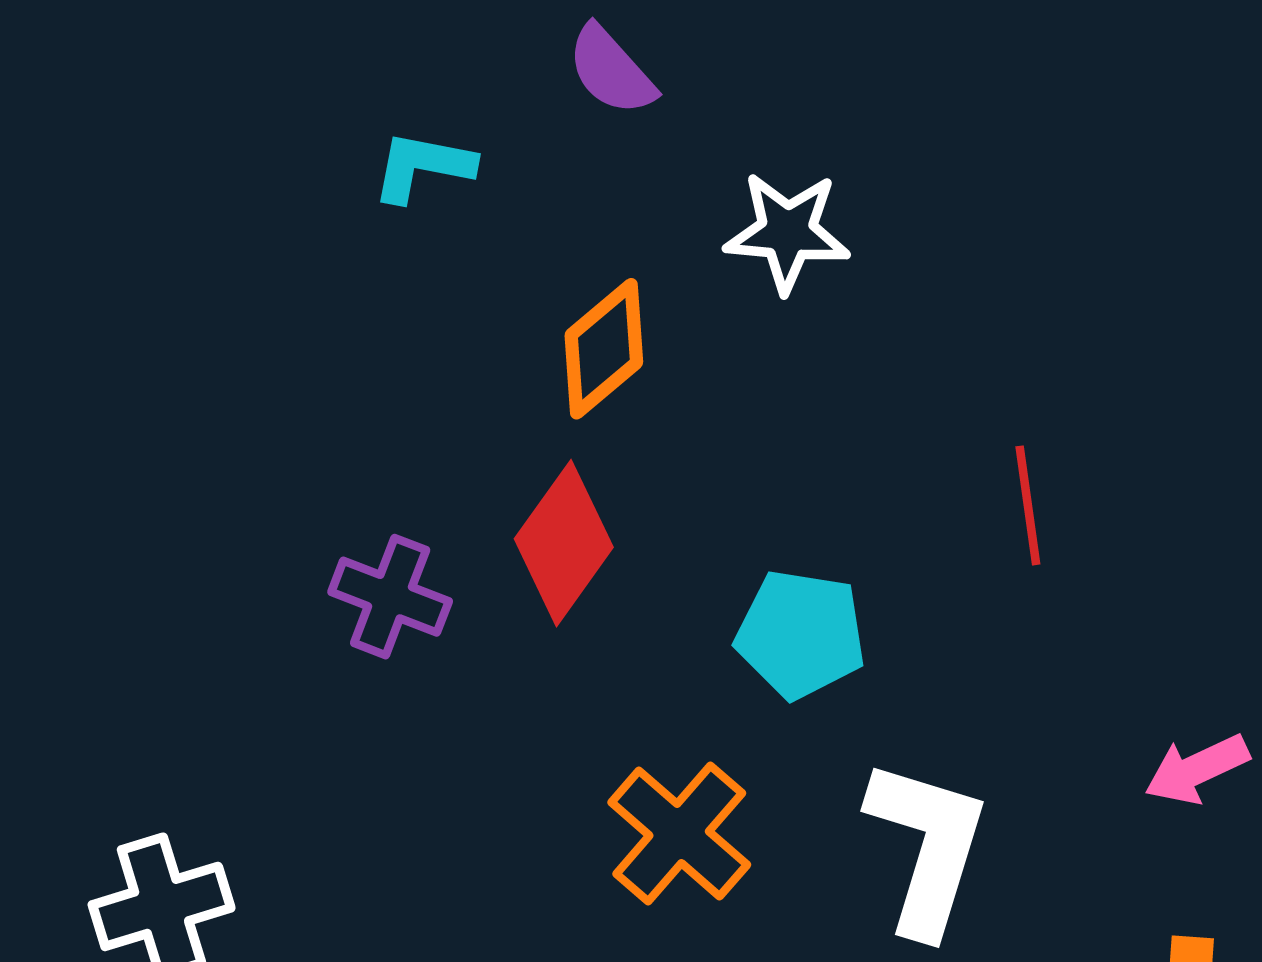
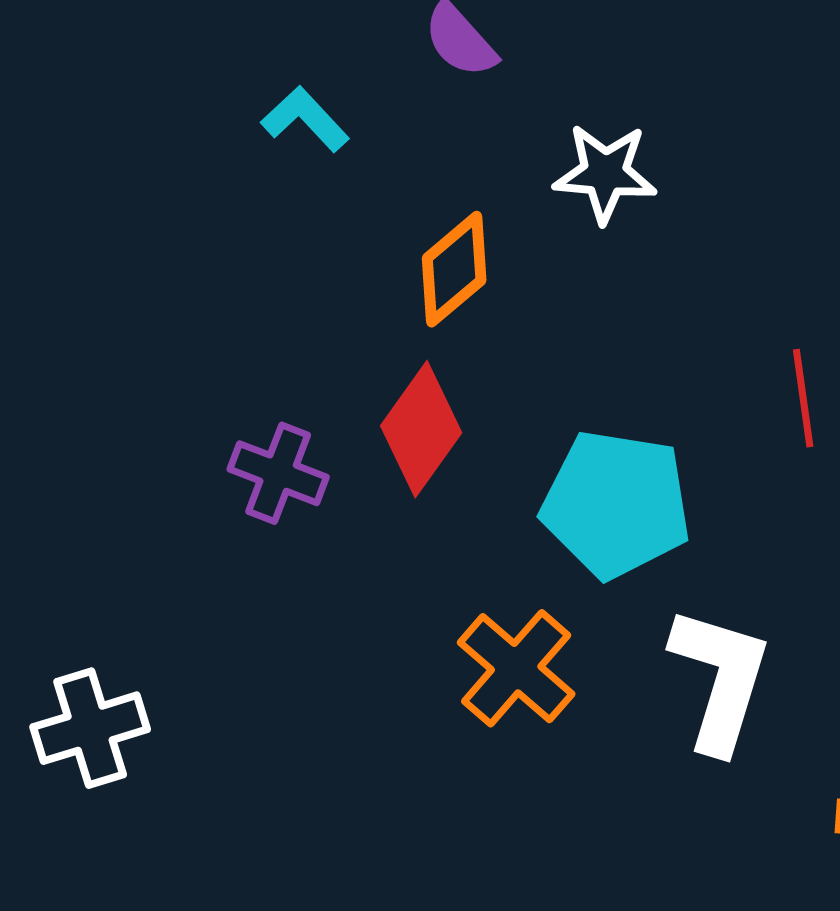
cyan L-shape: (423, 166) -> (305, 119), turned 36
cyan pentagon: (801, 634) -> (616, 504), size x1.4

